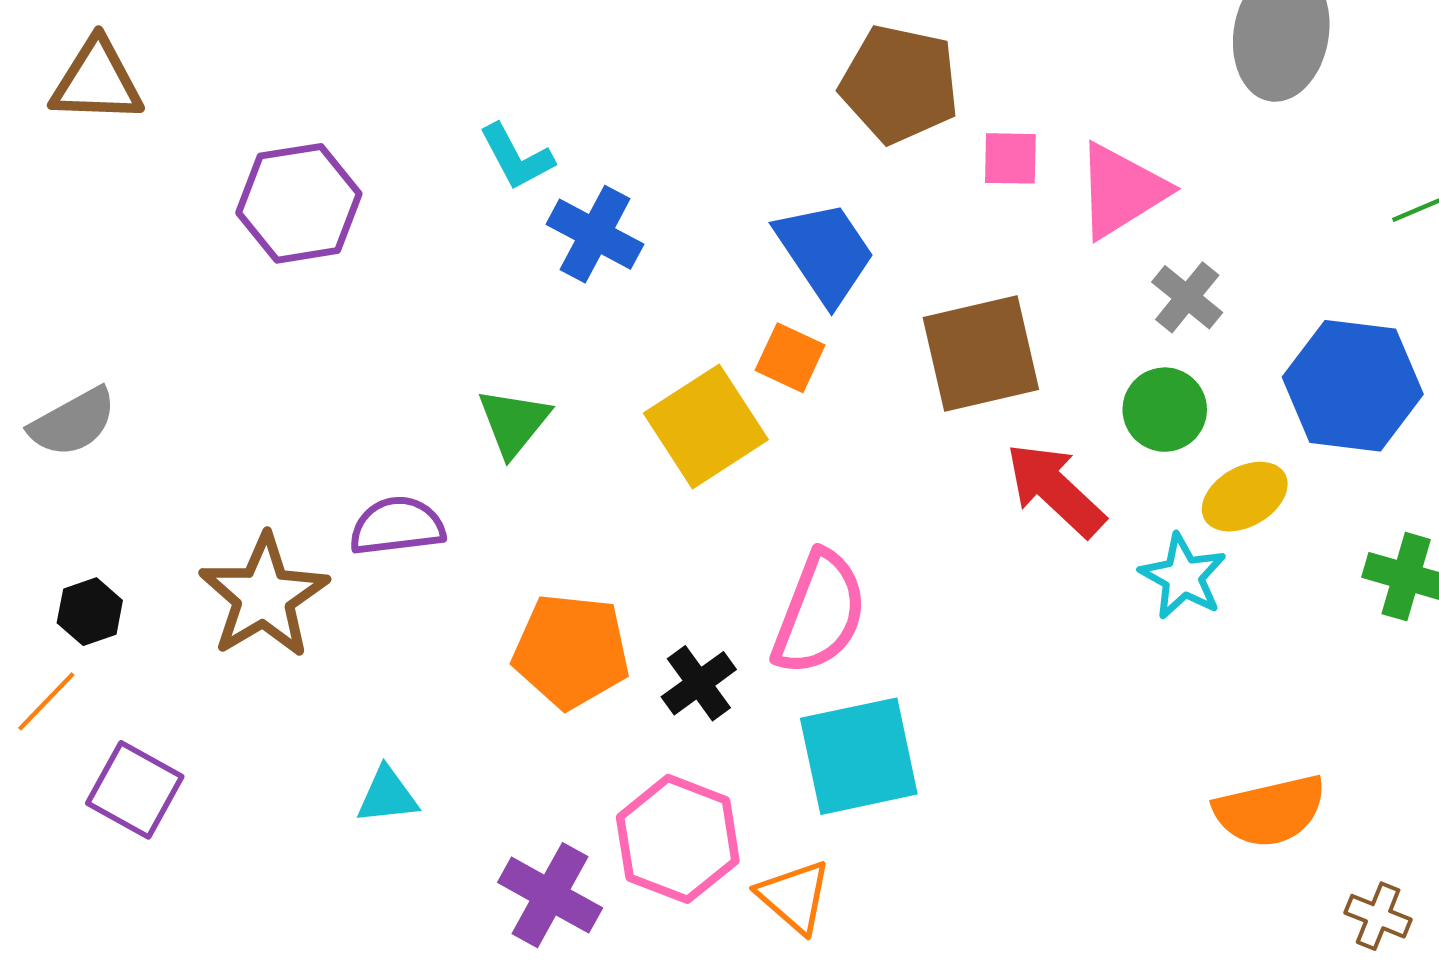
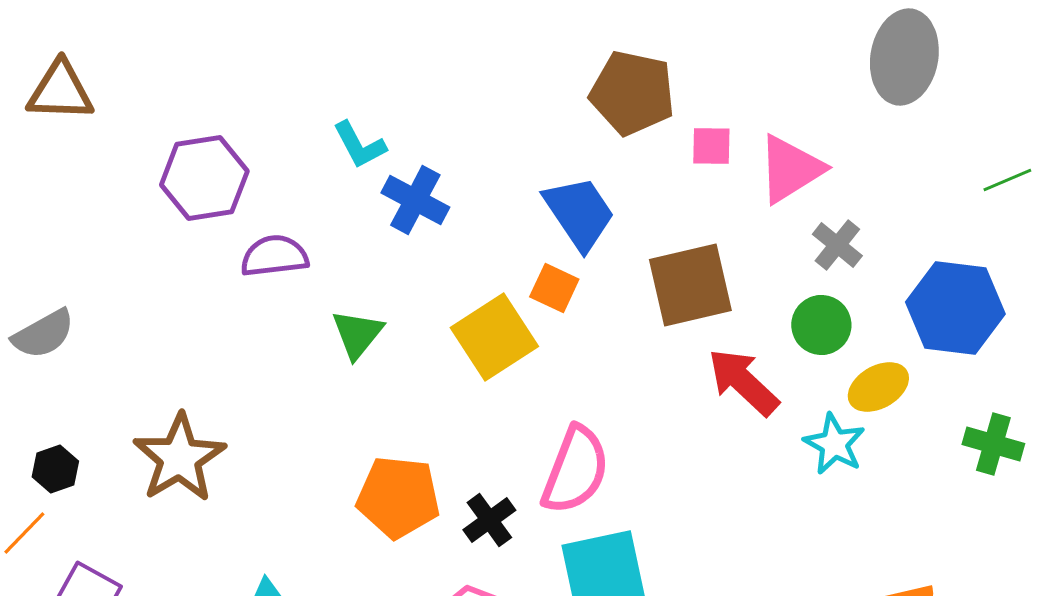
purple semicircle: (397, 526) -> (274, 256), moved

